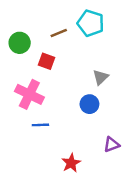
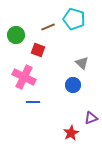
gray triangle: (101, 77) -> (82, 63), turned -32
red star: (71, 163) -> (71, 133), moved

